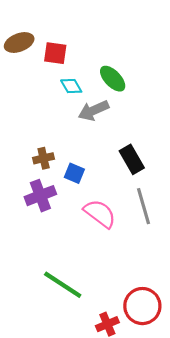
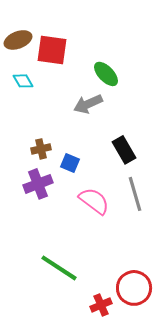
red square: (55, 53) -> (52, 50), size x1.4
cyan diamond: (71, 86) -> (23, 81), moved

